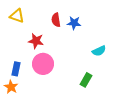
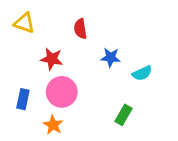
blue star: (74, 23) -> (111, 57), moved
orange star: (11, 87) -> (53, 125), moved

